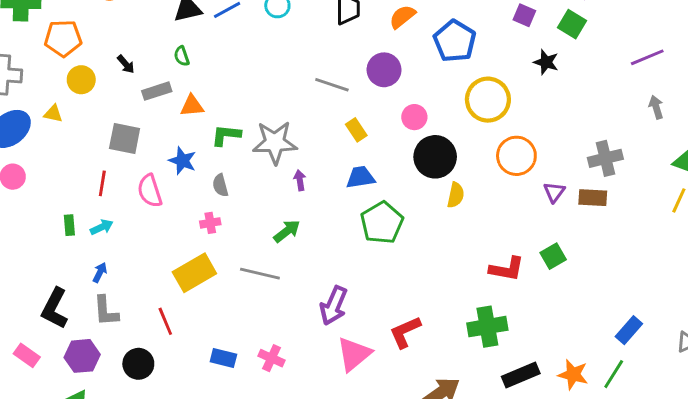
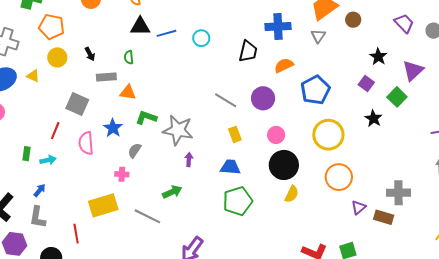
gray semicircle: (220, 185) -> (135, 151), turned 35

